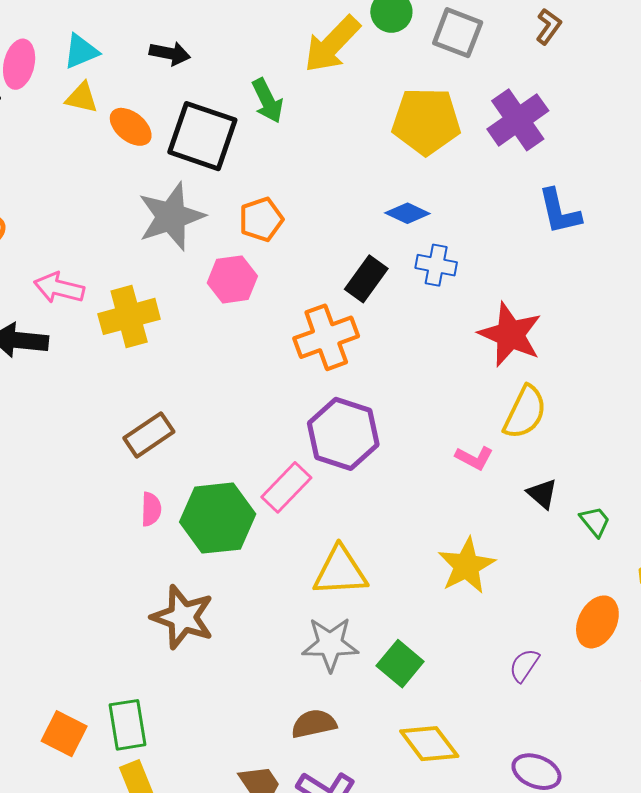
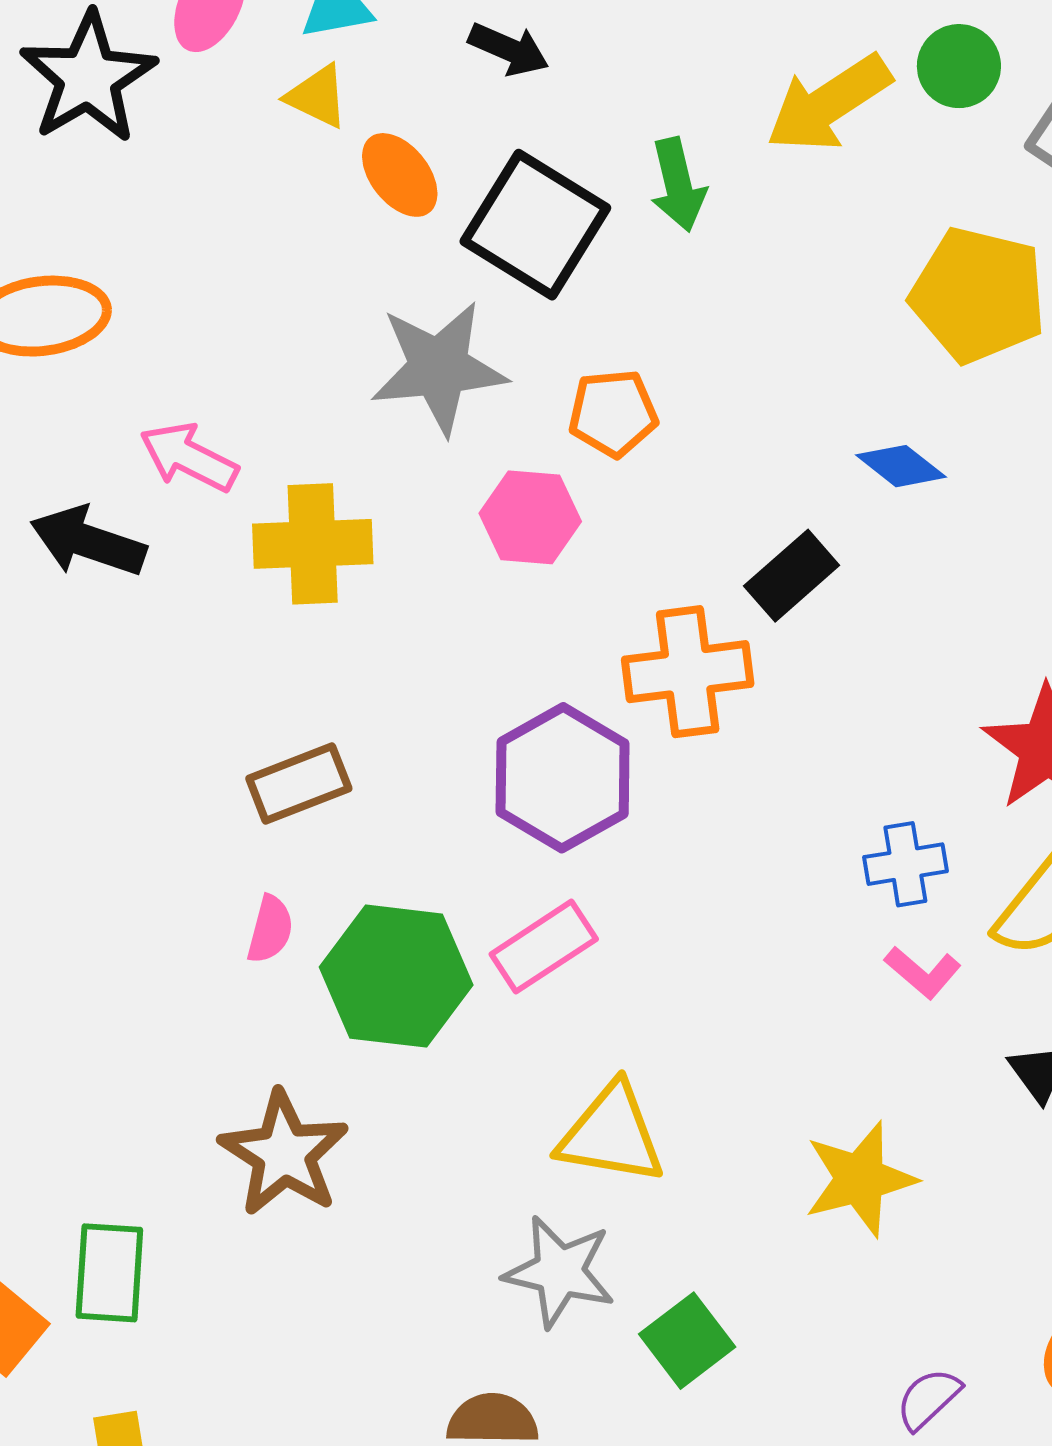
blue cross: (436, 265) -> (905, 864), moved, turned -33
purple hexagon: (343, 434) -> (563, 778), moved
green rectangle: (128, 725) -> (109, 1273), moved

